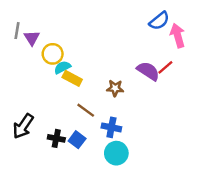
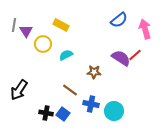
blue semicircle: (159, 21) -> (119, 20), moved
cyan semicircle: (62, 67) -> (66, 55), moved
yellow rectangle: (72, 78) -> (61, 25), moved
black arrow: (23, 126) -> (19, 90), moved
cyan circle: (116, 153) -> (114, 111), moved

